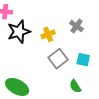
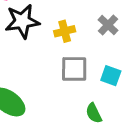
gray square: (58, 59) -> (74, 69), turned 30

